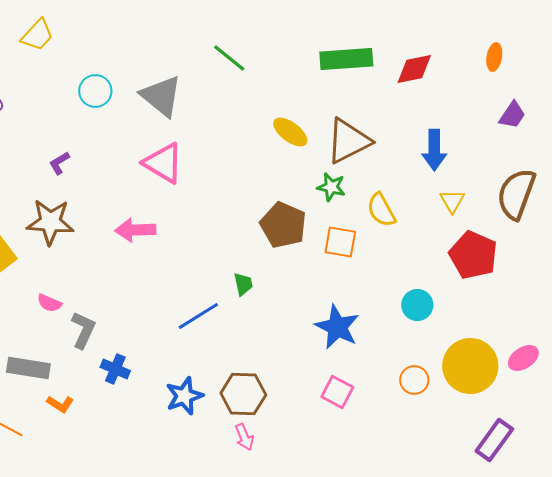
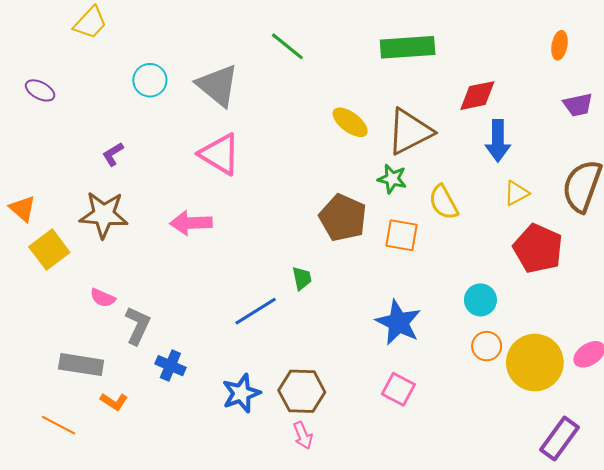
red diamond: (414, 69) -> (477, 96), moved
purple trapezoid: (512, 115) -> (578, 105), turned 44
yellow triangle: (452, 201) -> (516, 193), turned 32
orange circle: (414, 380) -> (487, 346), moved

